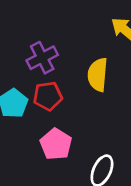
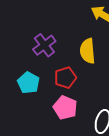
red pentagon: (48, 96) -> (65, 78), moved

